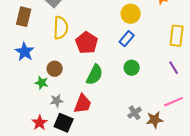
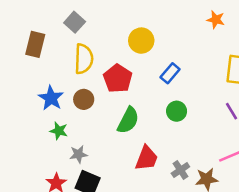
yellow circle: (131, 14) -> (141, 41), moved
blue star: (25, 52) -> (51, 98), moved
brown circle: (55, 69) -> (84, 99), moved
red trapezoid: (83, 104) -> (146, 158), moved

